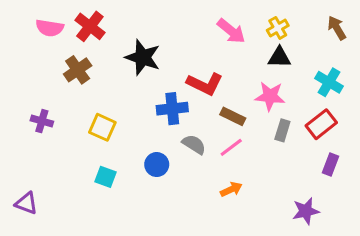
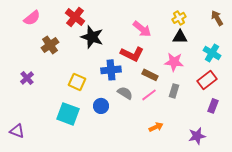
red cross: (90, 26) -> (75, 17), moved
pink semicircle: (50, 28) -> (32, 18), turned -48
pink arrow: (231, 31) -> (142, 29), moved
purple cross: (42, 121) -> (27, 78), turned 32
yellow square: (102, 127) -> (77, 82), moved
gray rectangle: (282, 130) -> (174, 91), moved
cyan square: (105, 177) -> (68, 114), size x1.6
orange arrow: (231, 189) -> (156, 127), moved

